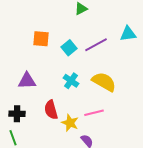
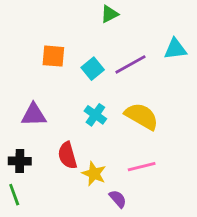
pink line: (94, 113) -> (142, 167), moved

